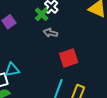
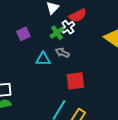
cyan triangle: (12, 70) -> (43, 59), moved

